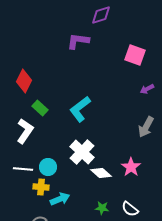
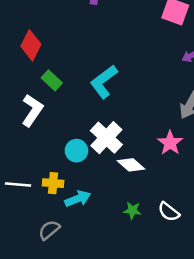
cyan circle: (48, 167) -> (76, 151), moved
pink star: (131, 167) -> (170, 143), moved
white line: (23, 169) -> (18, 184), moved

